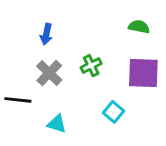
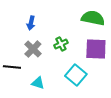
green semicircle: (139, 27) -> (93, 18), size x1.6
cyan square: (114, 112) -> (76, 75), size x1.5

